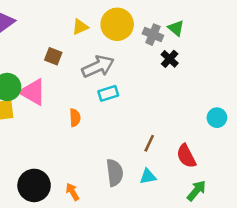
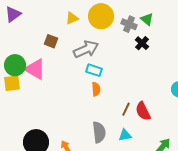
cyan rectangle: (108, 93) -> (94, 70), turned 35
orange semicircle: (75, 118) -> (96, 89), moved
red semicircle: (186, 156) -> (143, 111), moved

